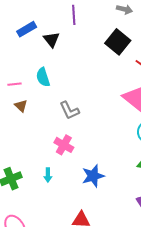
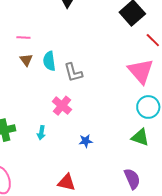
cyan semicircle: (43, 77) -> (49, 61), moved
blue star: (93, 176) -> (86, 141), size x0.6

